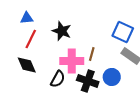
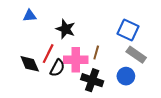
red line: (31, 39) -> (48, 54), moved
blue circle: (112, 77) -> (126, 76), moved
black semicircle: (58, 79) -> (57, 68), moved

